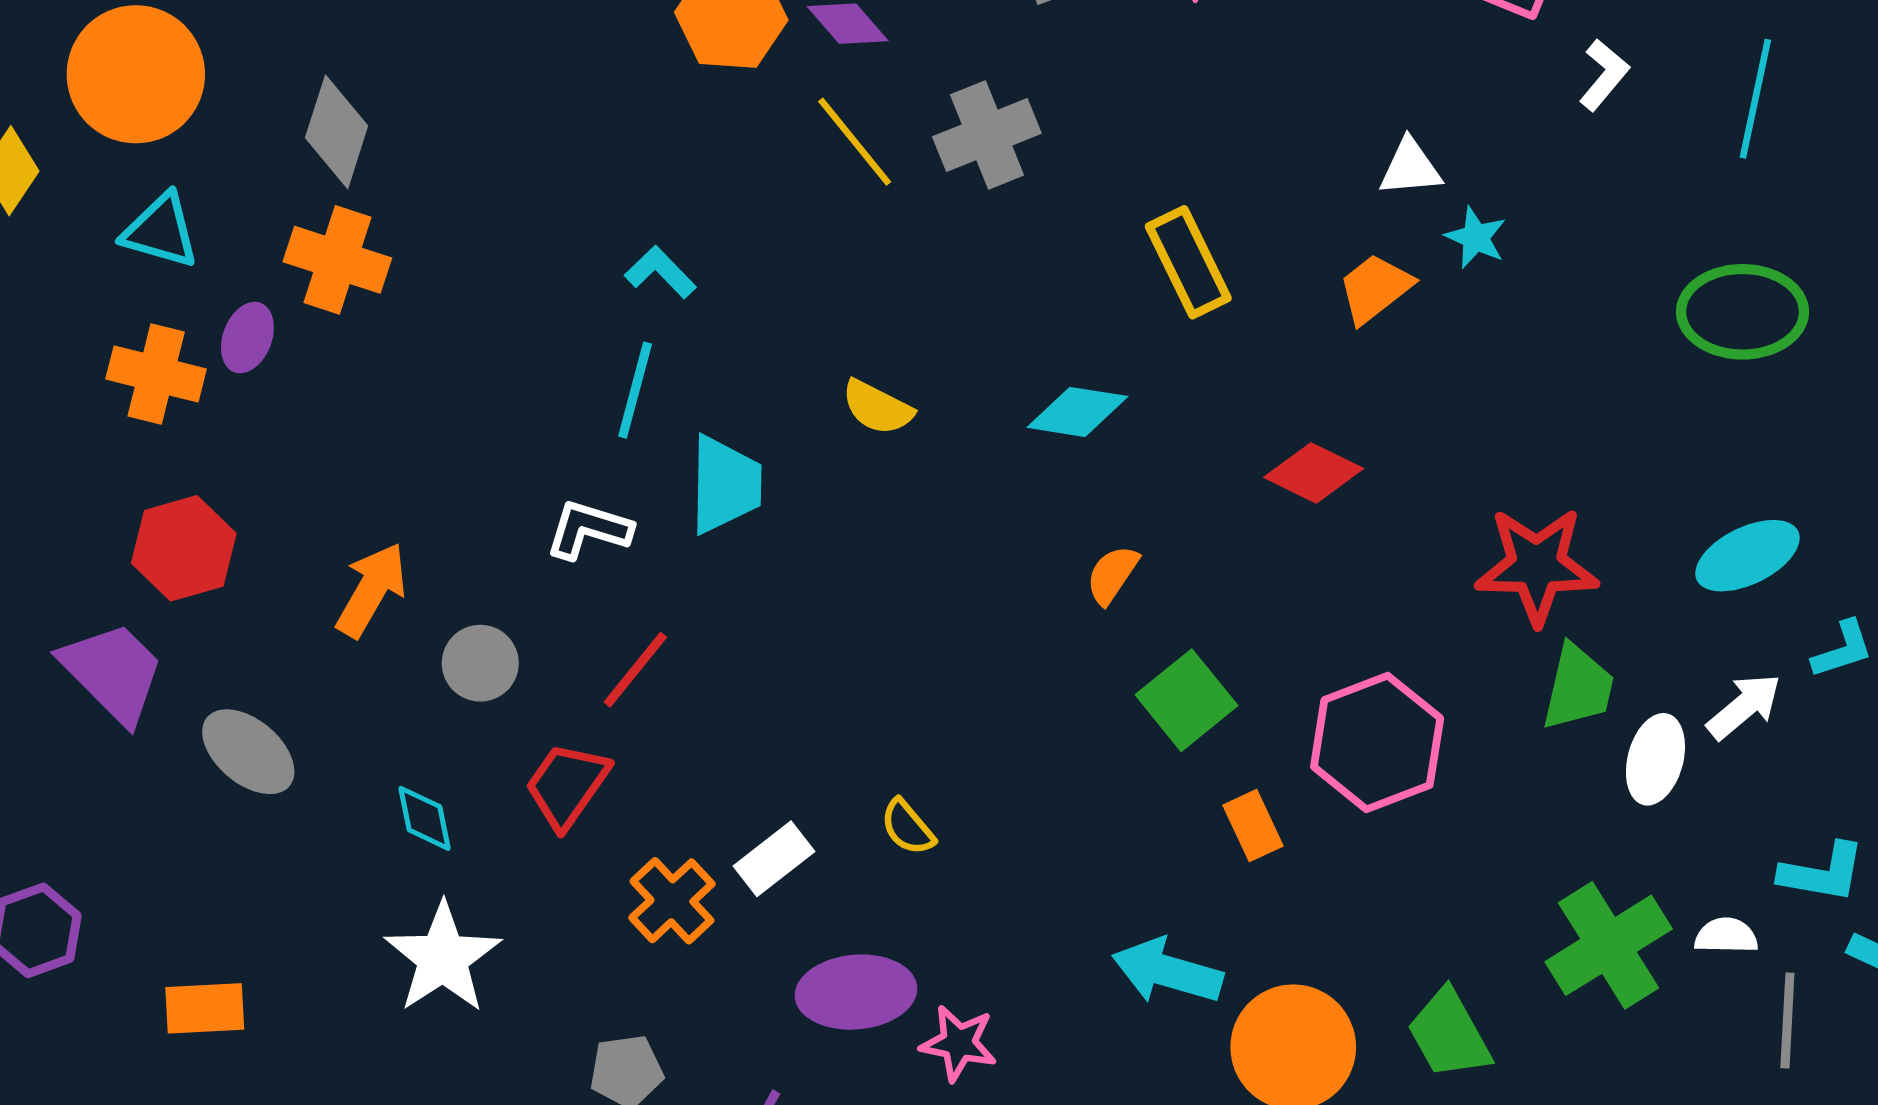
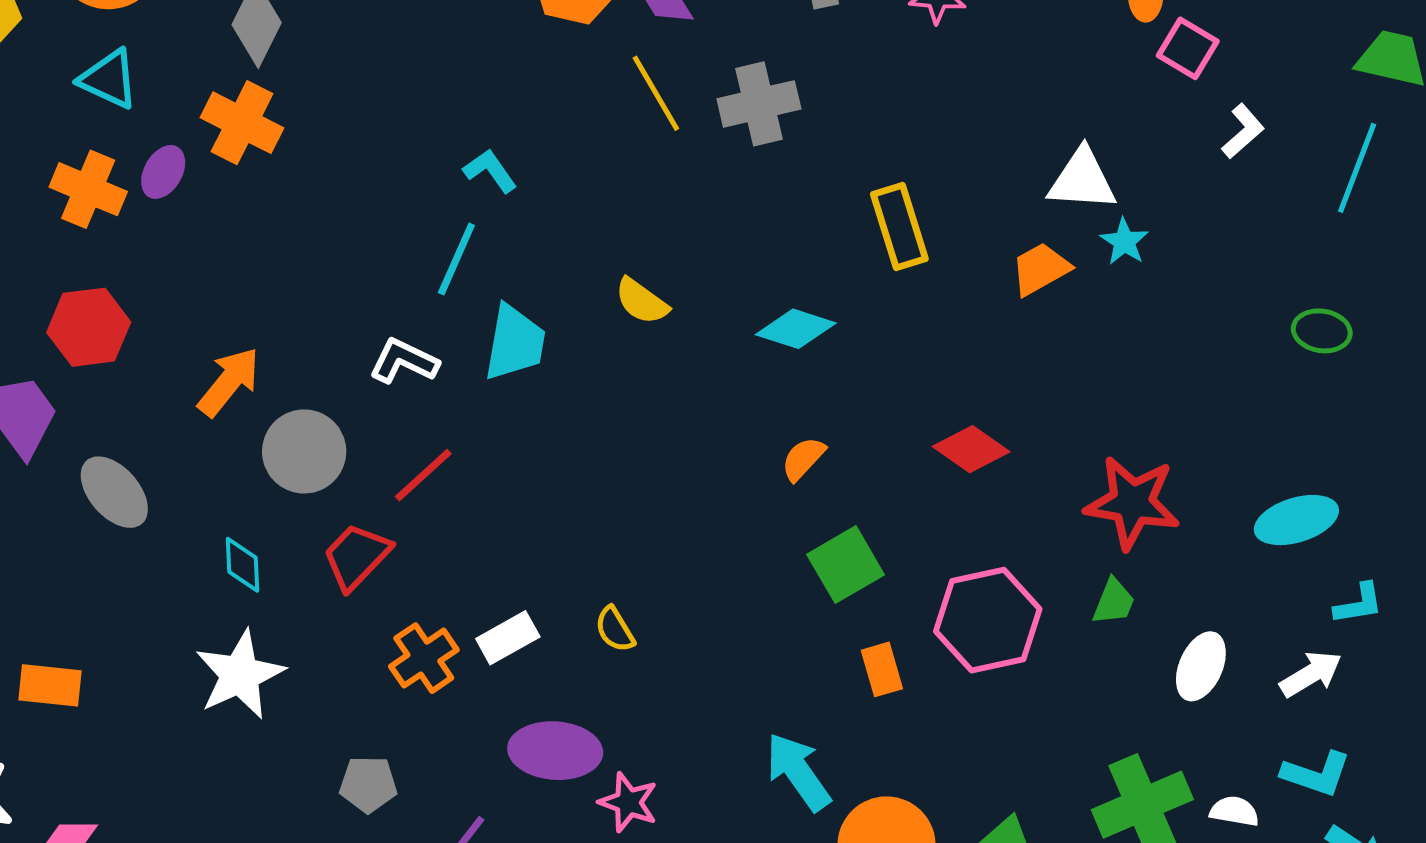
white triangle: (1410, 168) -> (1082, 180), size x1.4
green ellipse: (1743, 312) -> (1322, 331), size x0.6
red diamond: (1314, 473) -> (971, 449), moved
gray circle: (480, 663) -> (304, 451), size x1.4
green trapezoid: (1578, 687) -> (1114, 602), moved, size x0.7
white arrow: (1744, 706) -> (1311, 674), moved
cyan arrow: (1167, 971) -> (798, 772), turned 30

